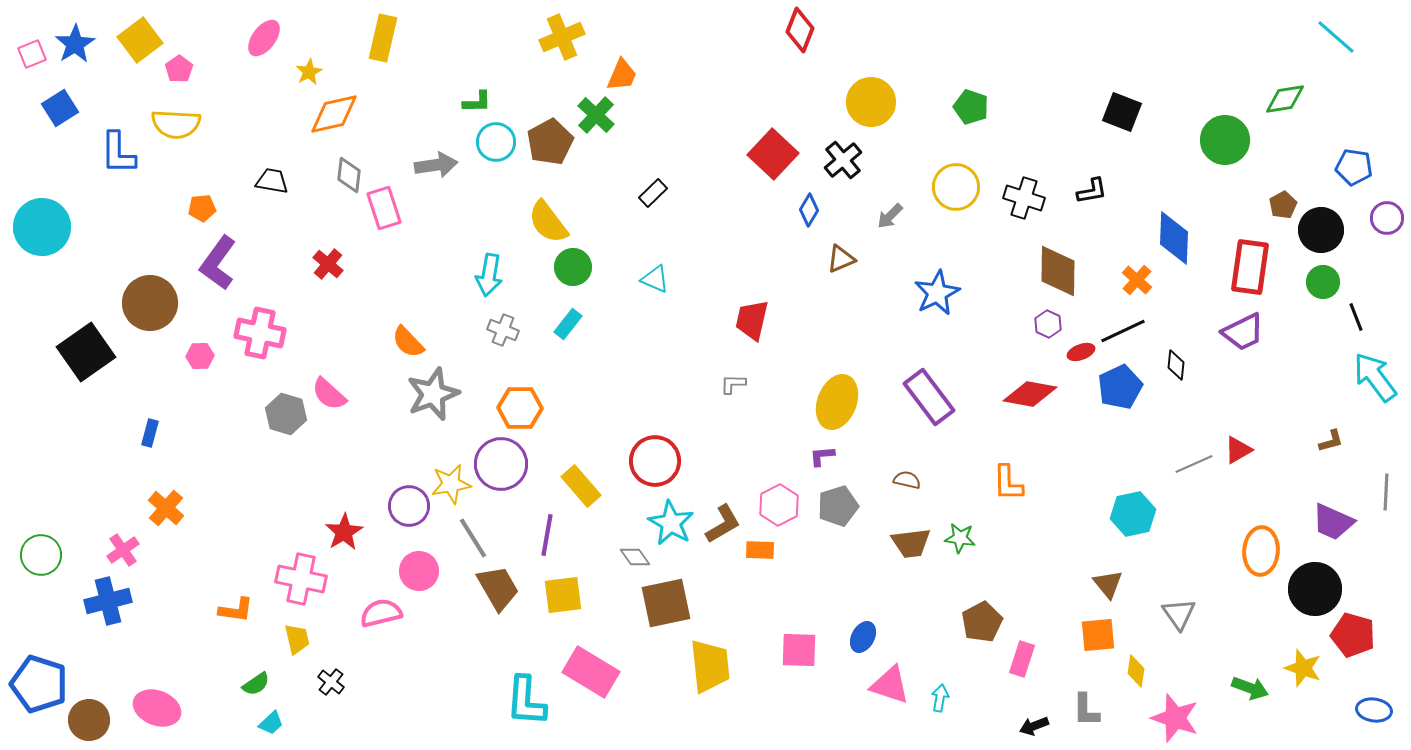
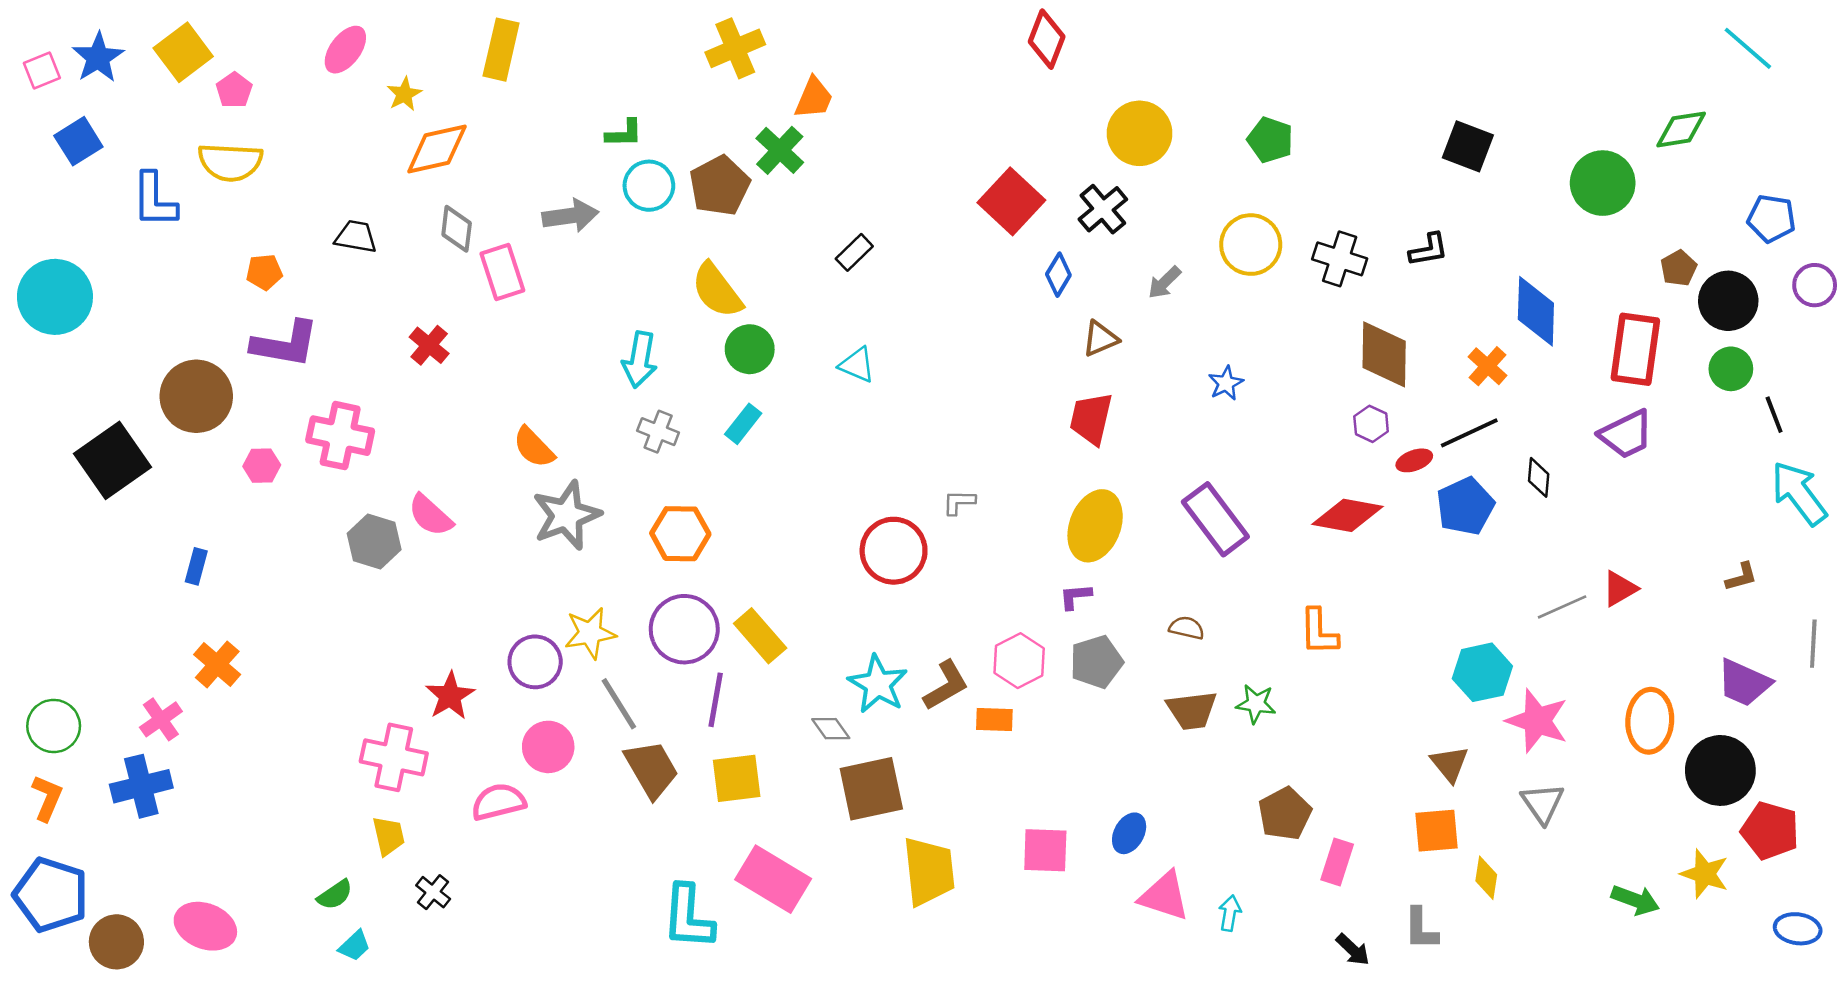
purple L-shape: (218, 263) -> (285, 344), turned -116
blue star: (937, 293) -> (1226, 383), size x0.6
red trapezoid: (752, 320) -> (1091, 419), moved
red circle: (655, 461) -> (894, 551), moved
purple circle: (501, 464) -> (684, 629), moved
orange L-shape: (236, 610) -> (47, 798), moved, turned -75
pink star: (1175, 718) -> (1537, 721), moved
black arrow: (1034, 726) -> (1353, 950), turned -116

